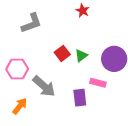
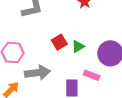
gray arrow: (44, 86) -> (37, 73), turned -55

